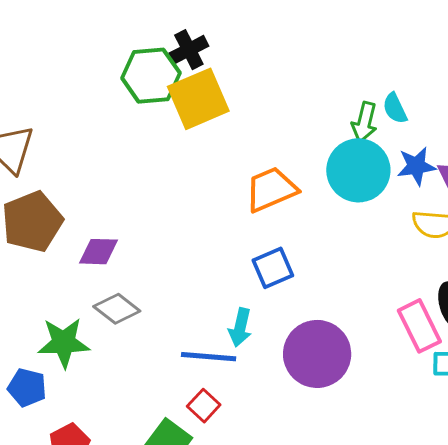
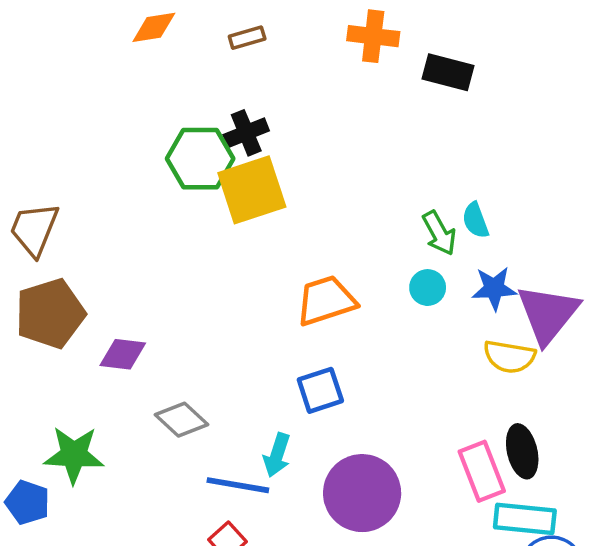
green arrow: (364, 122) -> (439, 233), turned -48
cyan circle: (358, 170) -> (428, 288), size x0.5
gray diamond: (117, 309) -> (181, 420), moved

